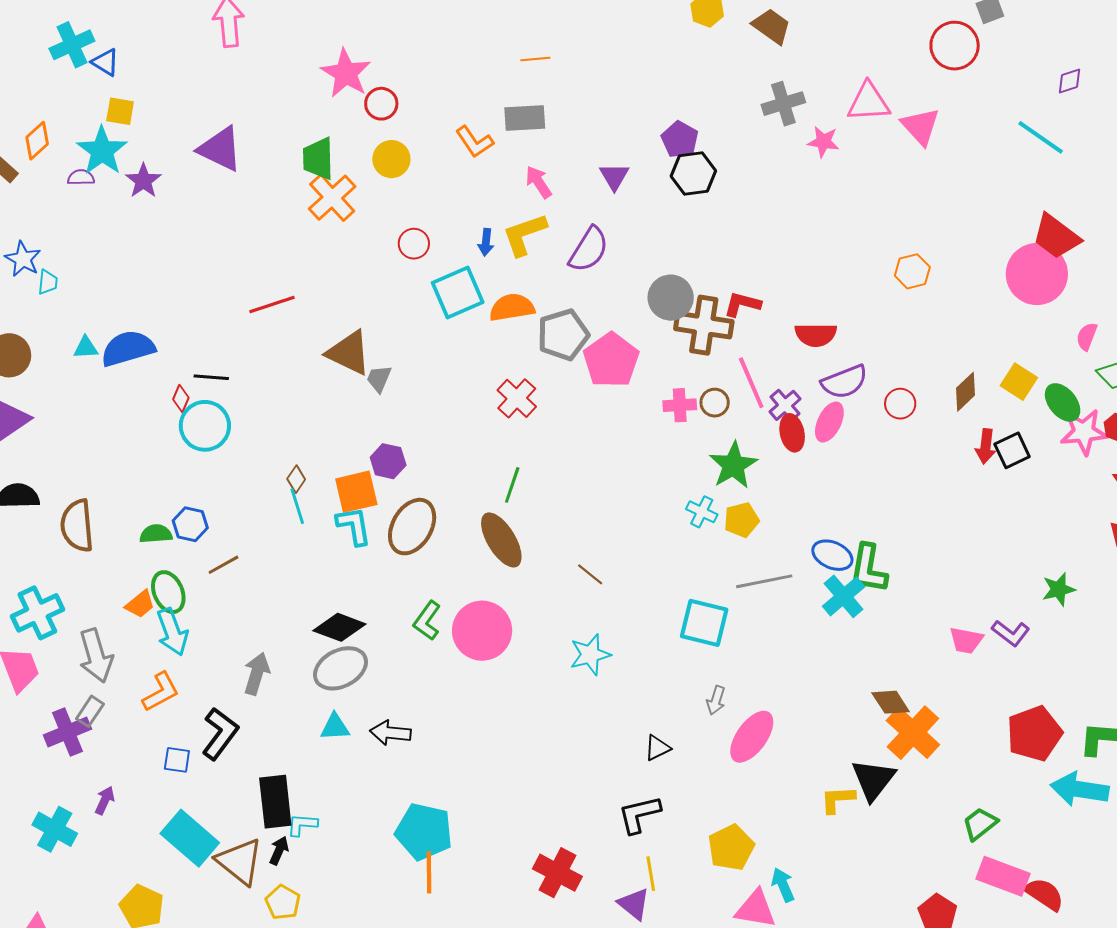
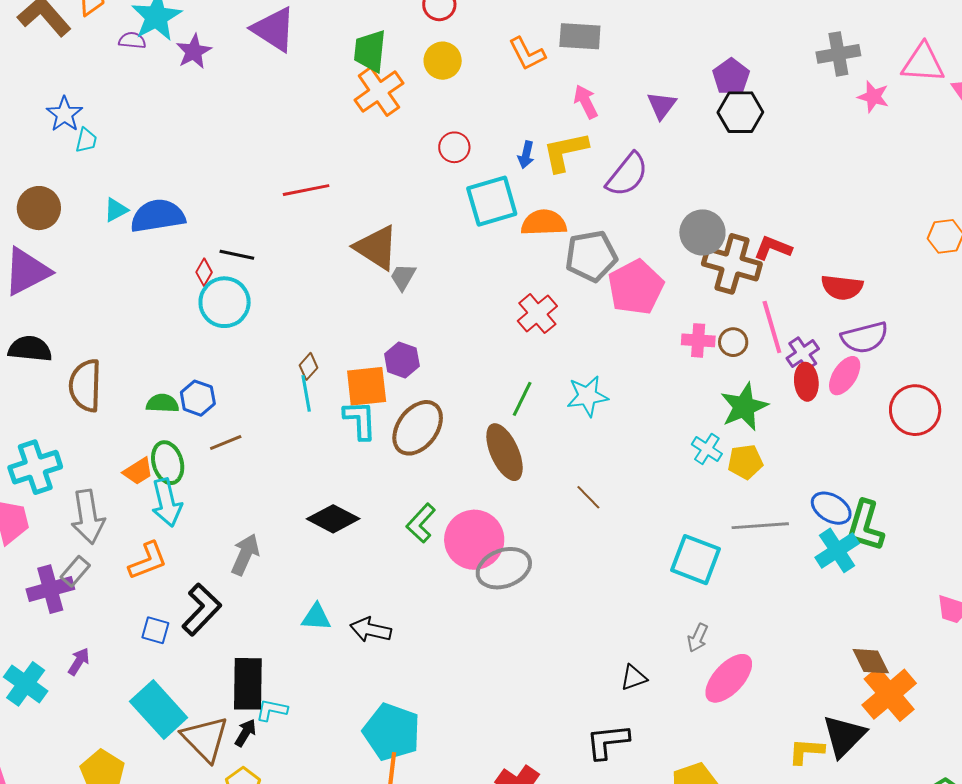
cyan triangle: (86, 348) -> (116, 210), turned -32
red circle: (900, 404) -> (915, 410), moved, size x1.6
cyan star: (590, 655) -> (587, 396), moved
gray ellipse: (340, 668) -> (504, 568), moved

